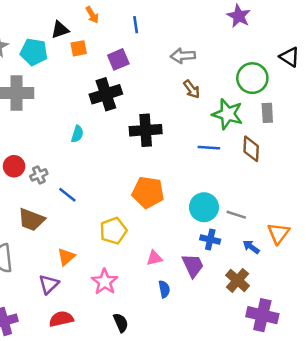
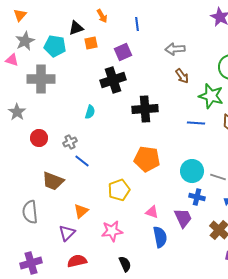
gray cross: (39, 175) -> (70, 142), moved
pink triangle: (154, 258) -> (152, 212), turned 32
pink star: (105, 282) -> (112, 231), turned 30
blue semicircle: (164, 289) -> (160, 237), size x1.5

